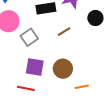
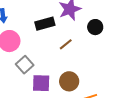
gray square: (29, 37) -> (25, 65), moved

